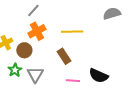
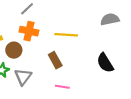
orange cross: (37, 31) -> (29, 31), turned 36
black semicircle: (99, 76) -> (105, 63), moved, turned 30

